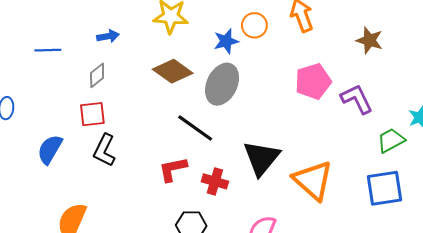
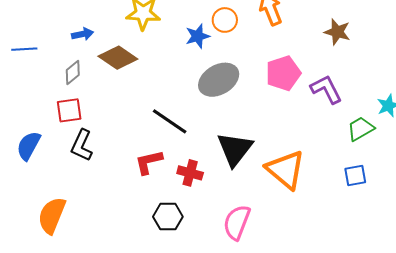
brown diamond: (173, 71) -> (118, 58), moved
gray ellipse: (222, 84) -> (219, 80), moved, turned 36
blue square: (384, 188) -> (355, 175), size x0.6

